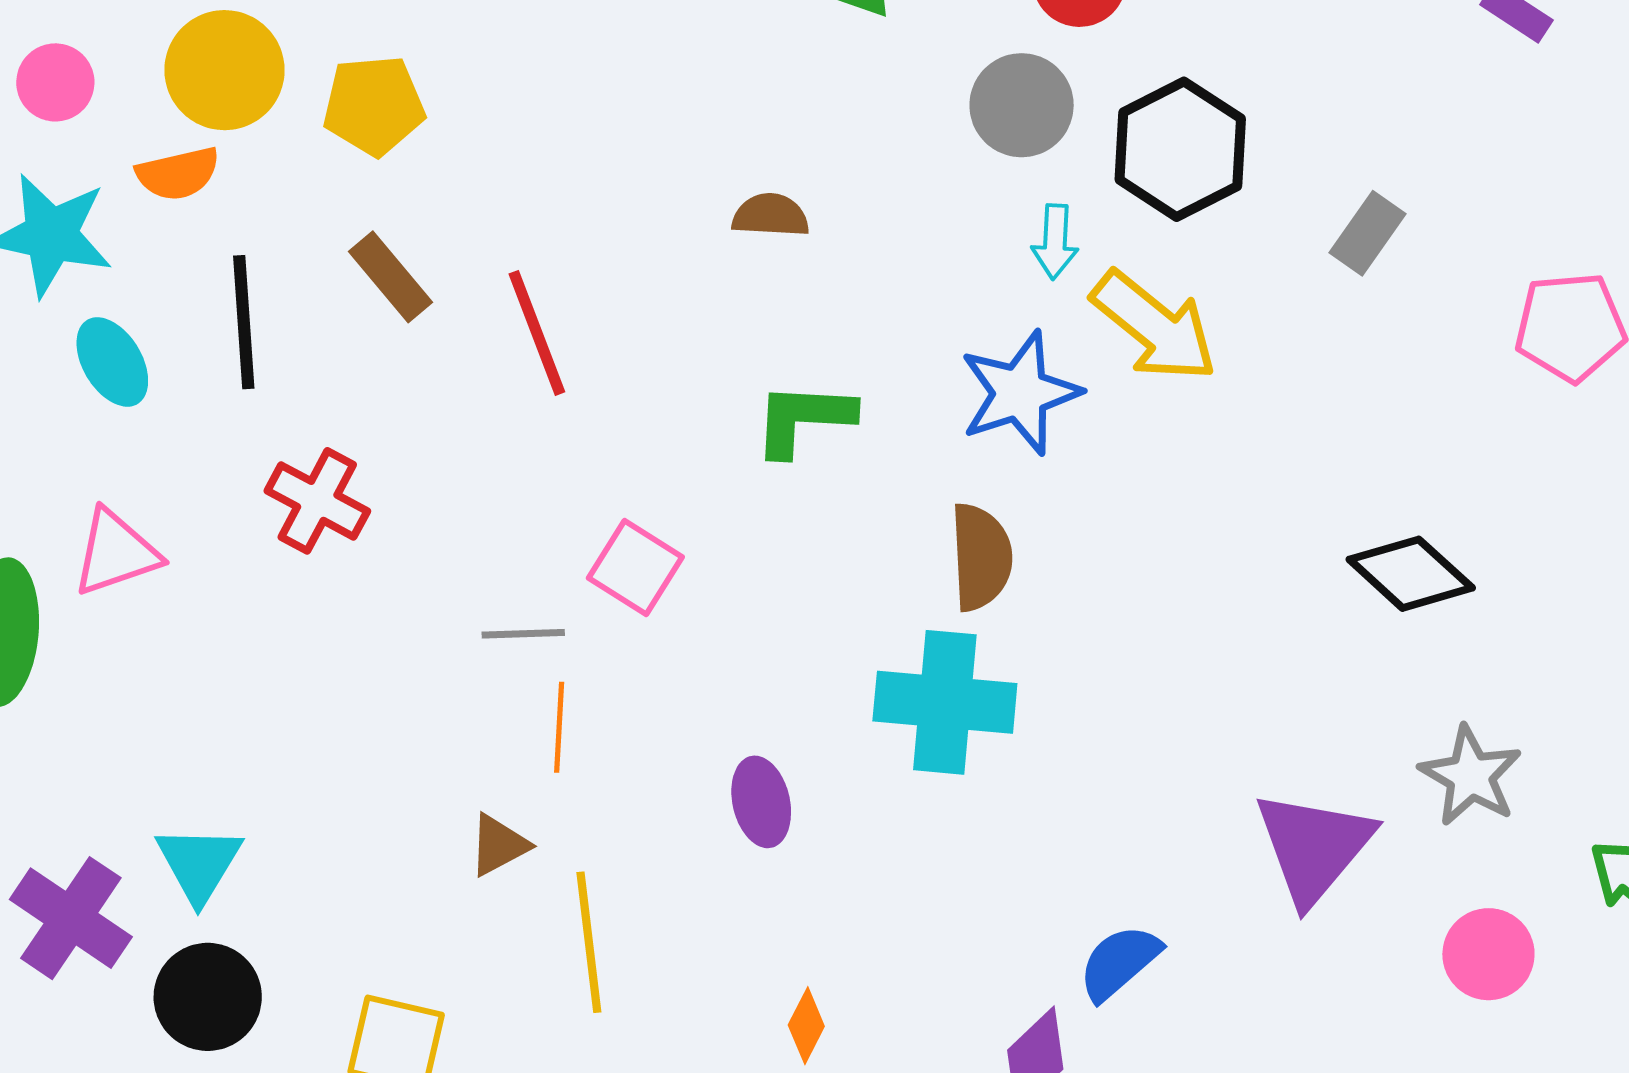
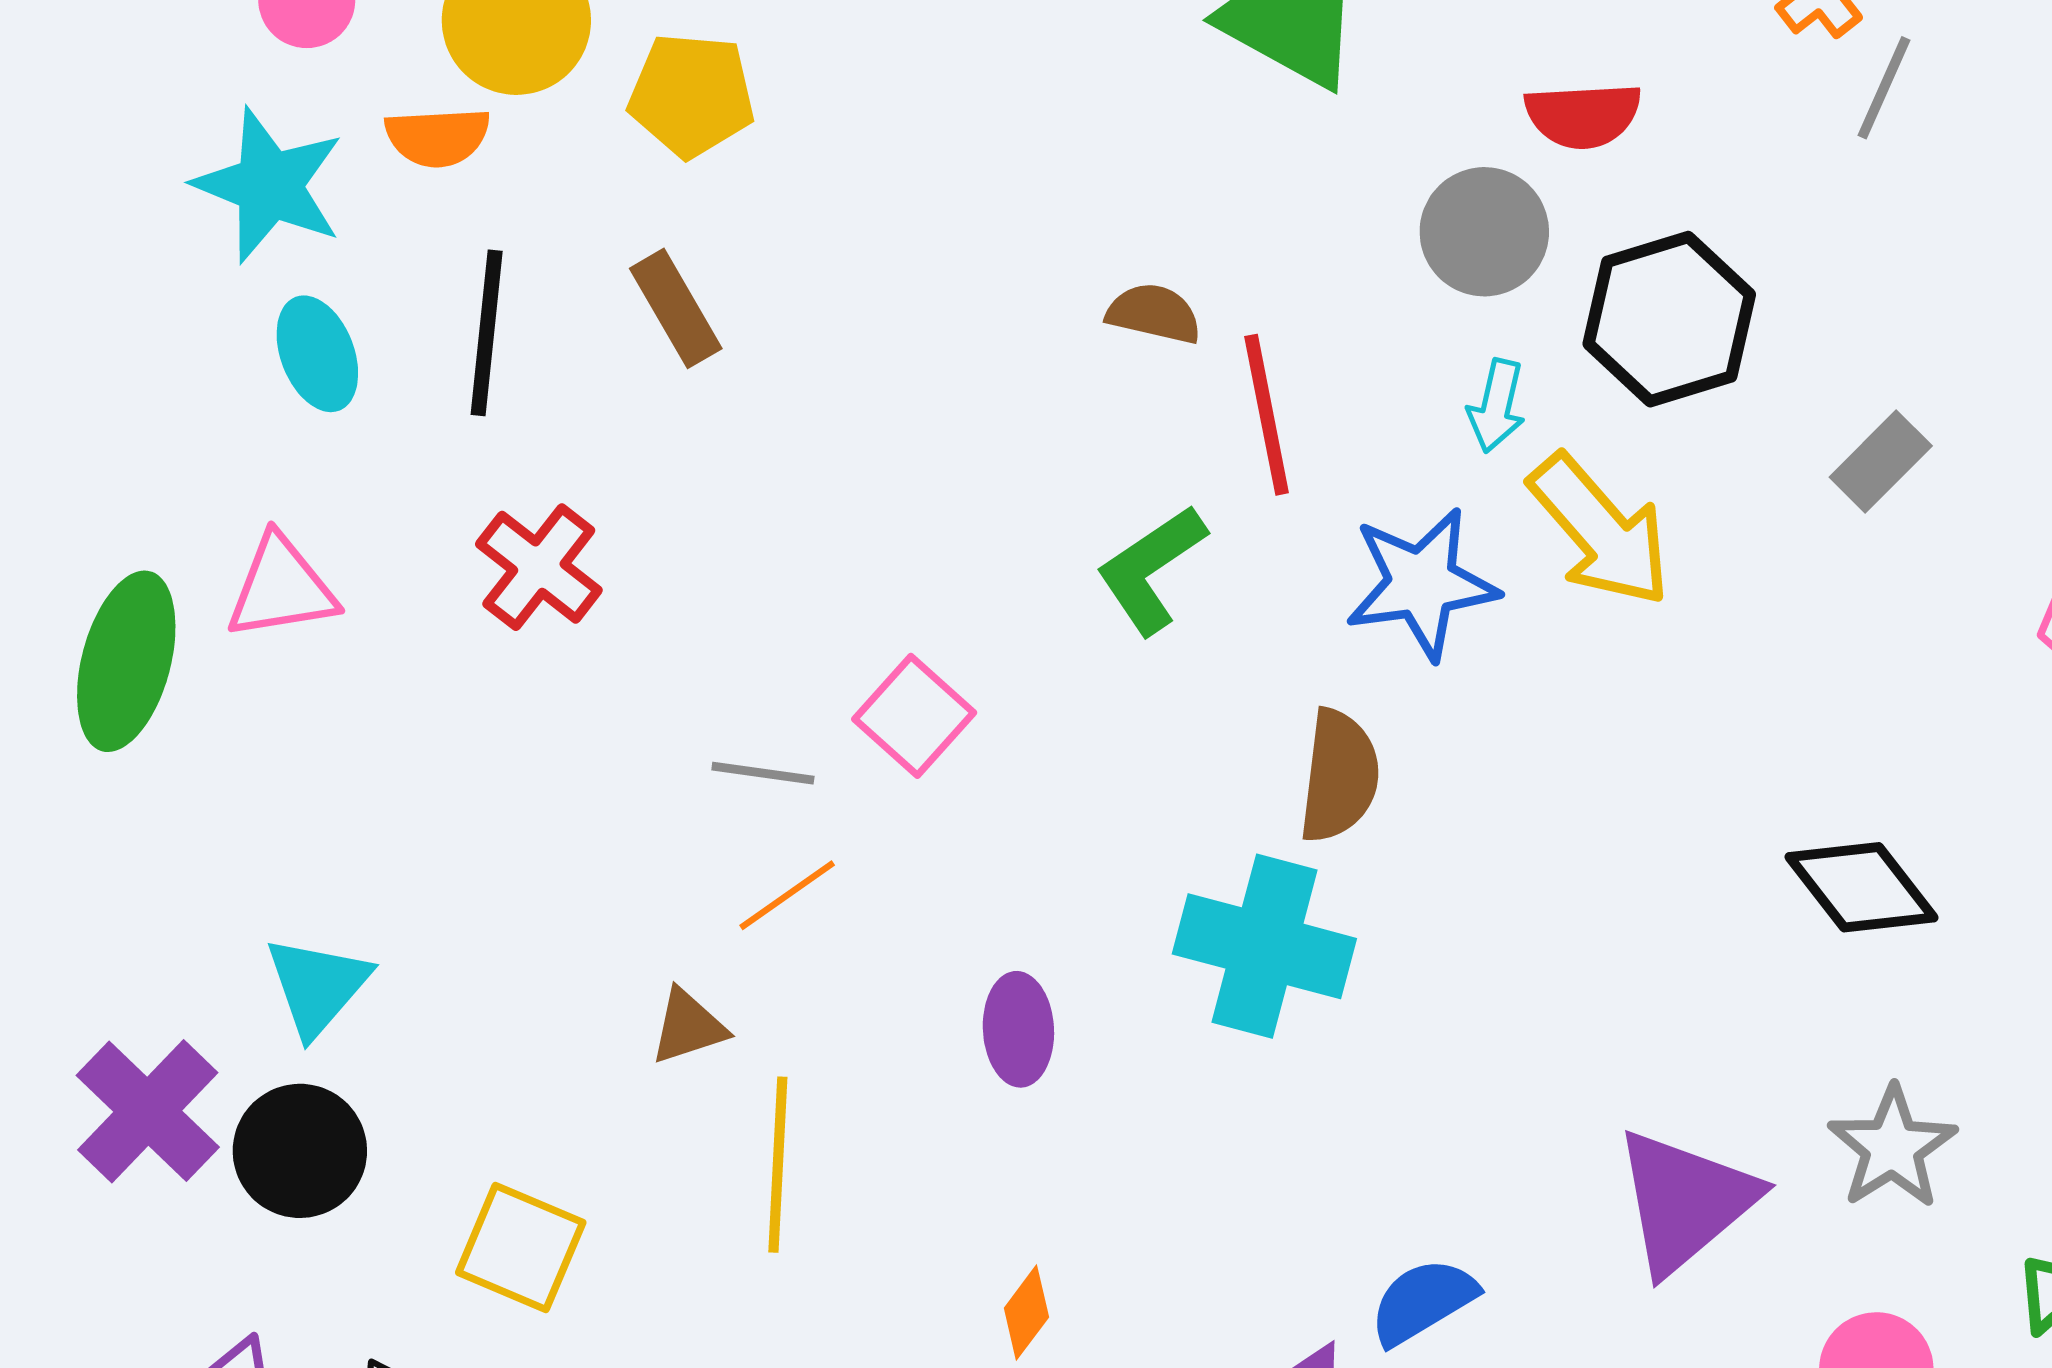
red line: (537, 333) -> (1267, 415), moved
green L-shape: (803, 419) -> (1151, 569), turned -47
orange line: (559, 727) -> (787, 895), turned 42
purple cross: (71, 918) -> (148, 1111), moved

